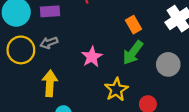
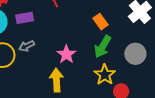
yellow arrow: (50, 83) -> (56, 80), moved
yellow star: (116, 90) -> (105, 75), moved

